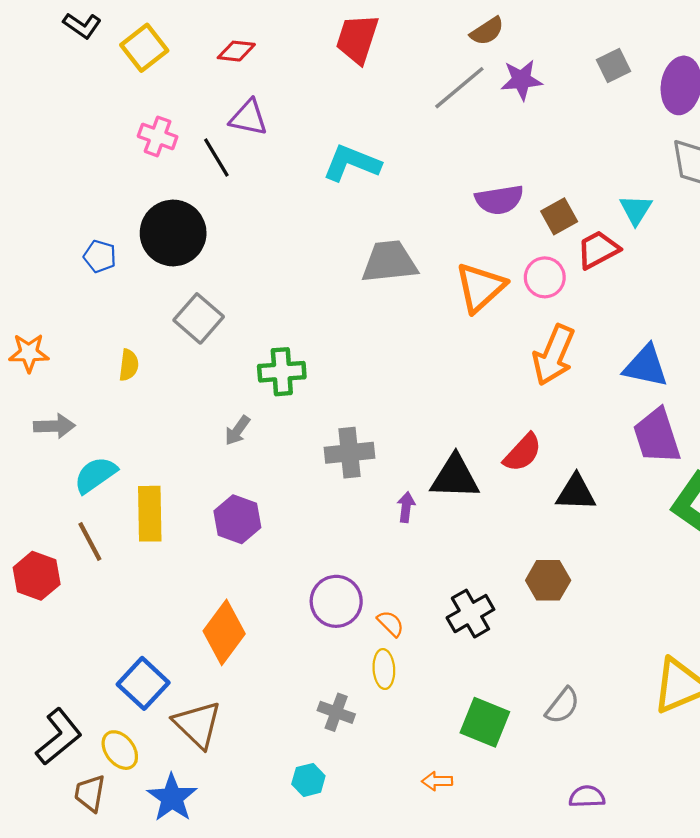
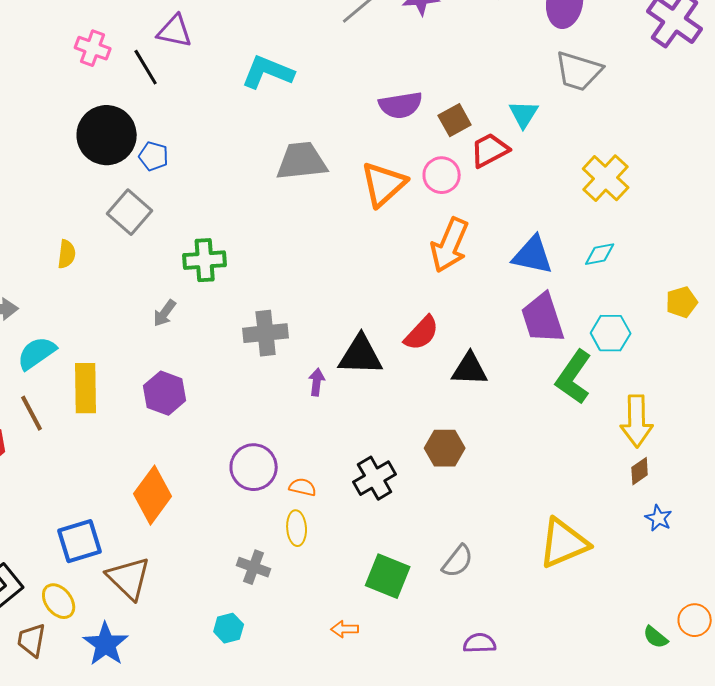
blue pentagon: (100, 256) -> (154, 156), moved
orange semicircle: (391, 624) -> (303, 487), turned -32
blue square: (143, 683) -> (80, 541), turned 30

